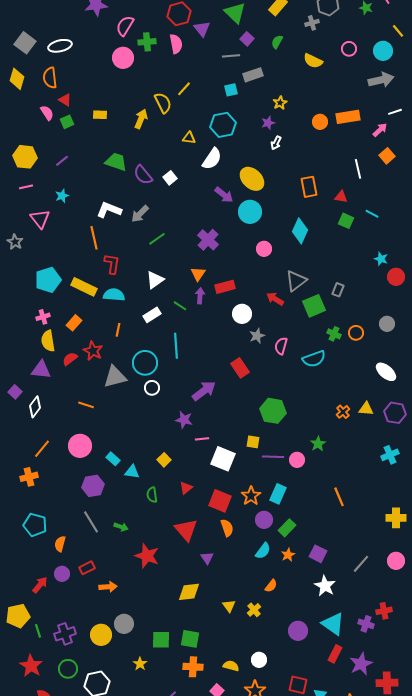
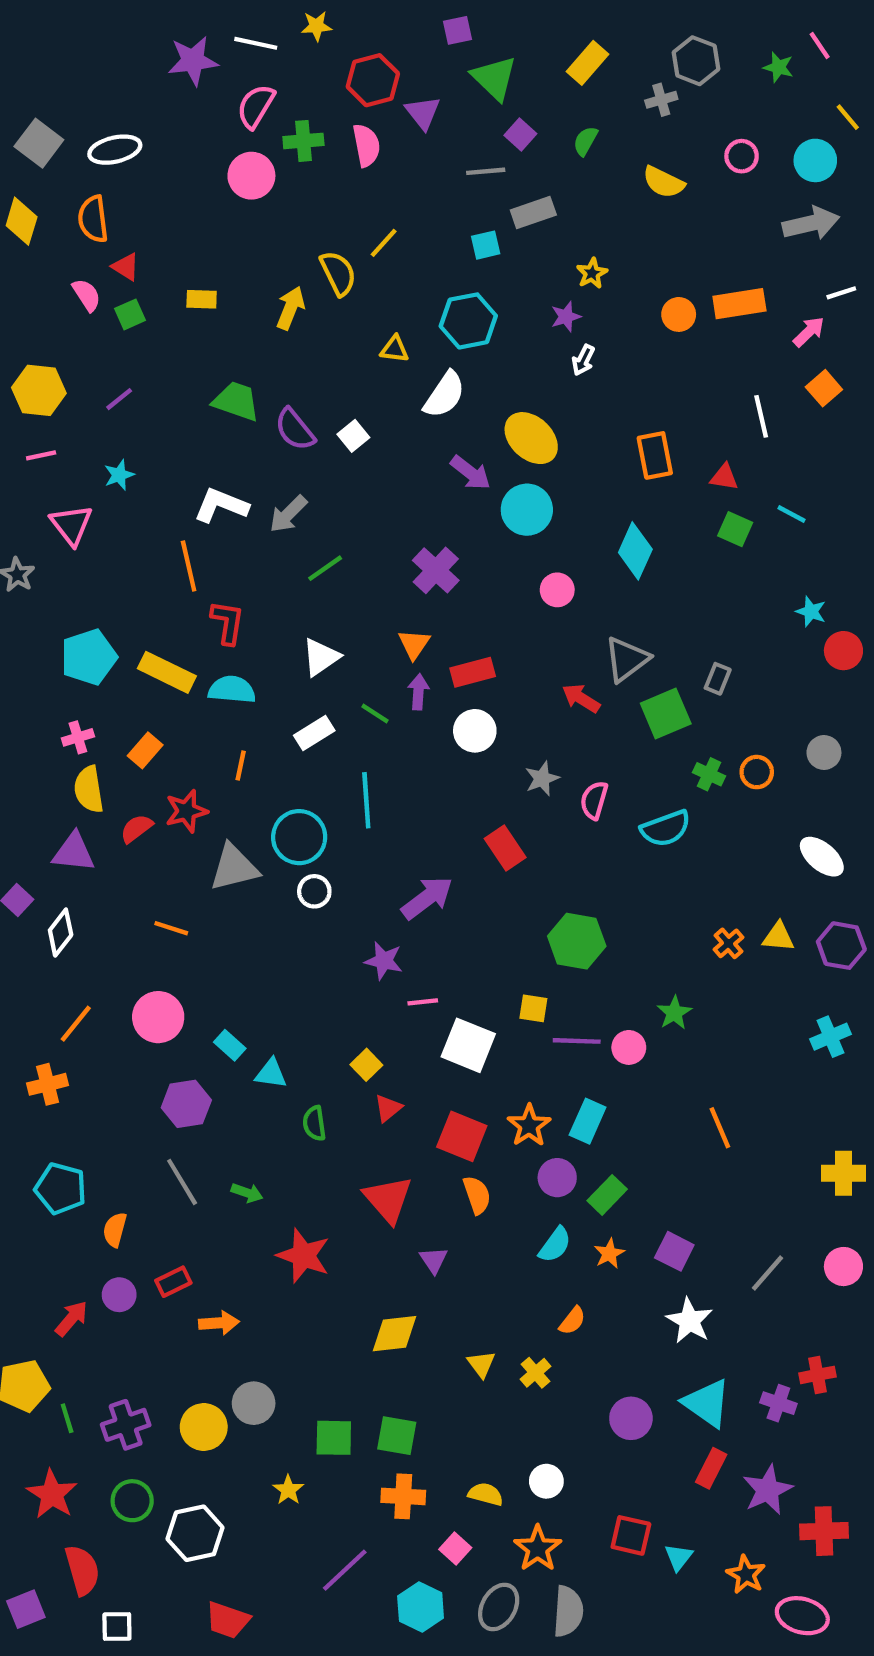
white circle: (242, 314) -> (475, 731), moved
red star: (93, 351) -> (186, 811), turned 30
yellow square: (164, 460) -> (366, 1065), moved

